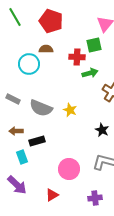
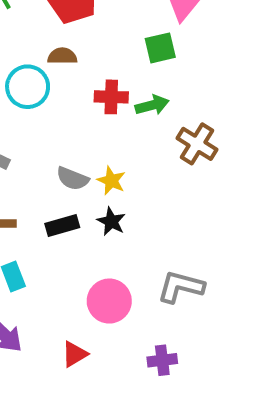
red cross: (77, 57) -> (111, 97), moved
gray semicircle: (41, 108) -> (72, 179), moved, size x0.7
black star: (102, 130) -> (111, 221), moved
black rectangle: (37, 141) -> (62, 226), moved

